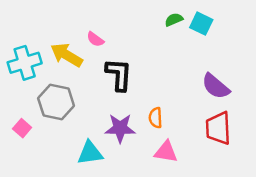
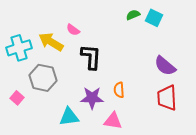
pink triangle: (166, 152) -> (113, 121), moved

